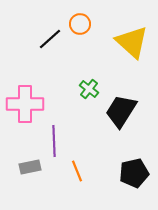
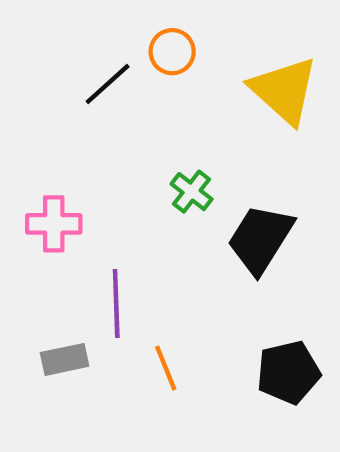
pink cross: (25, 104) -> (54, 224), size x0.7

